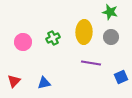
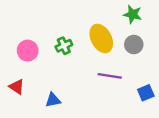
yellow ellipse: (84, 32) -> (101, 38), turned -30
red triangle: (14, 81) -> (17, 87), moved, turned -40

